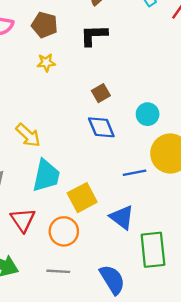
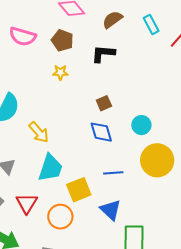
blue line: (135, 173) -> (113, 173), moved

